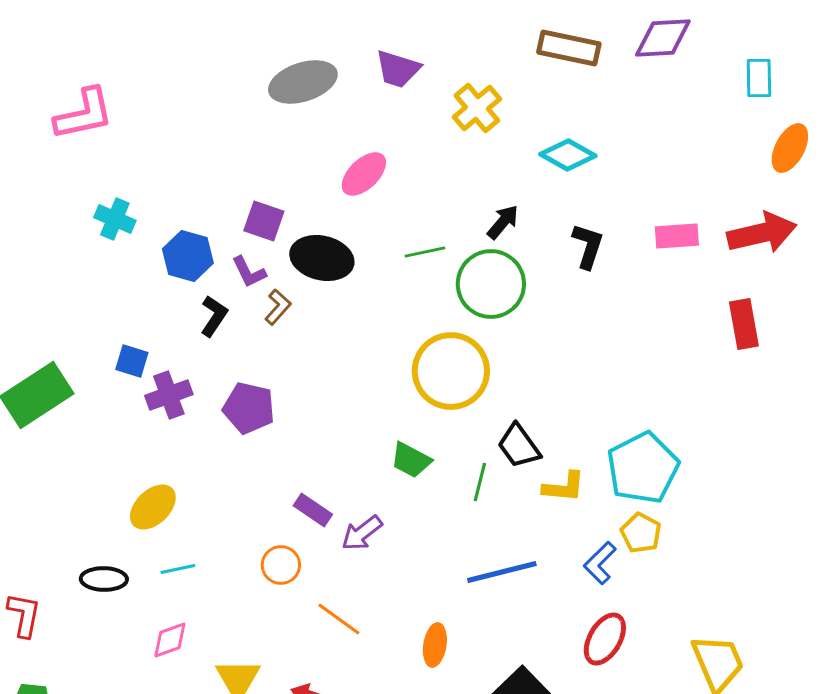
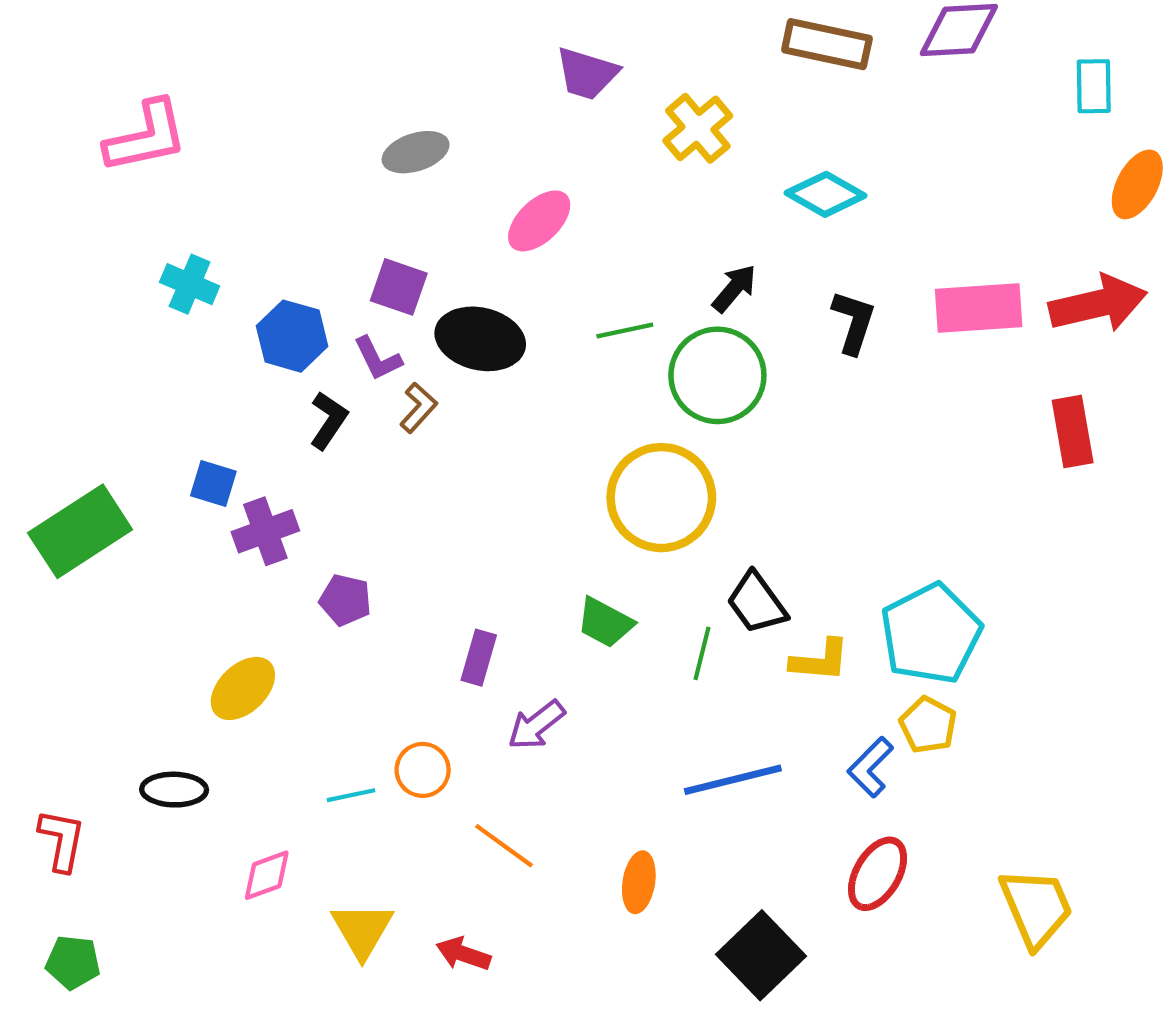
gray ellipse: (303, 82) -> (416, 152), moved, size x0.7
pink rectangle: (677, 236) -> (979, 308), size x1.4
purple pentagon: (249, 408) -> (345, 600), moved, size x0.7
purple rectangle: (313, 510) -> (479, 658), moved, turned 72
cyan line: (178, 569) -> (351, 795), moved

